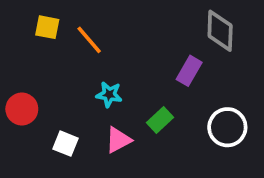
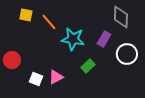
cyan star: (109, 94) -> (73, 39), moved, size x1.6
white circle: (227, 127) -> (127, 54), moved
pink triangle: (118, 140) -> (56, 77), moved

